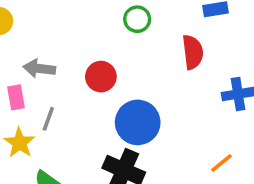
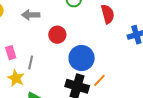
gray arrow: (39, 68) -> (31, 15), moved
orange line: (221, 163) -> (99, 80), moved

